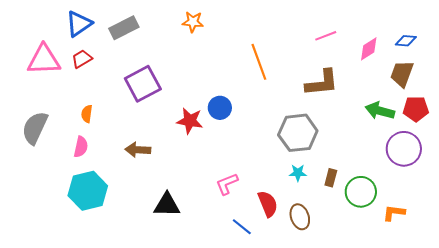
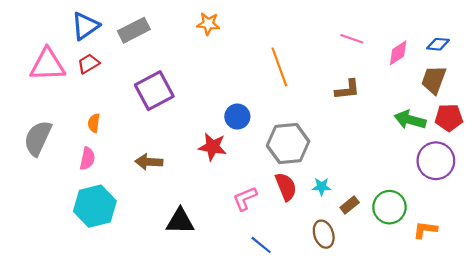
pink line: (326, 36) -> (352, 39), turned 40
brown L-shape: (322, 83) -> (347, 90), size x0.7
red star: (190, 121) -> (213, 147), moved
gray hexagon: (298, 133) -> (288, 143), moved
brown rectangle: (331, 178) -> (350, 205), moved, turned 36
red semicircle: (268, 204) -> (286, 187), moved

